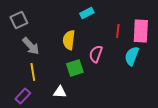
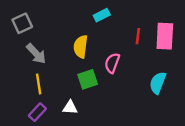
cyan semicircle: (132, 56) -> (158, 83), moved
purple rectangle: (23, 96) -> (37, 112), moved

